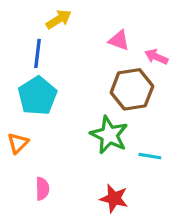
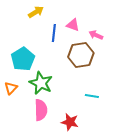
blue line: (37, 53) -> (54, 33), moved
green star: (109, 135) -> (41, 83), moved
pink semicircle: (42, 189) -> (41, 110), moved, size x1.5

